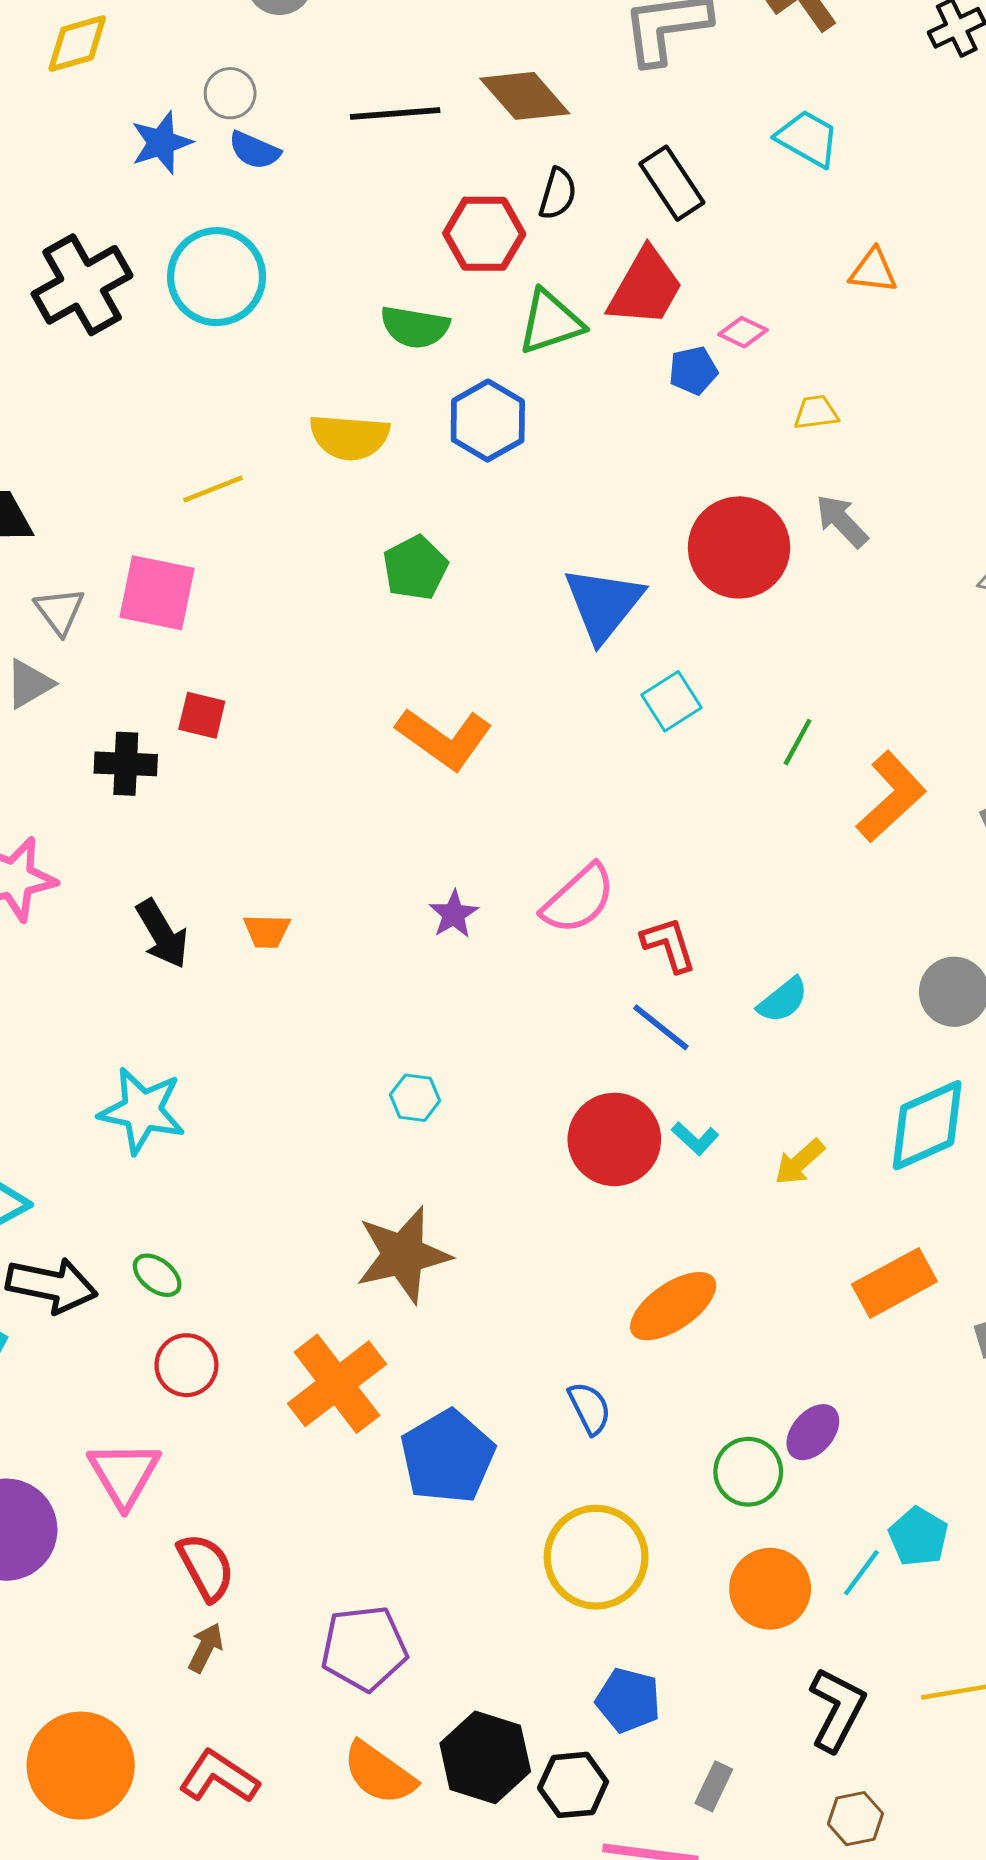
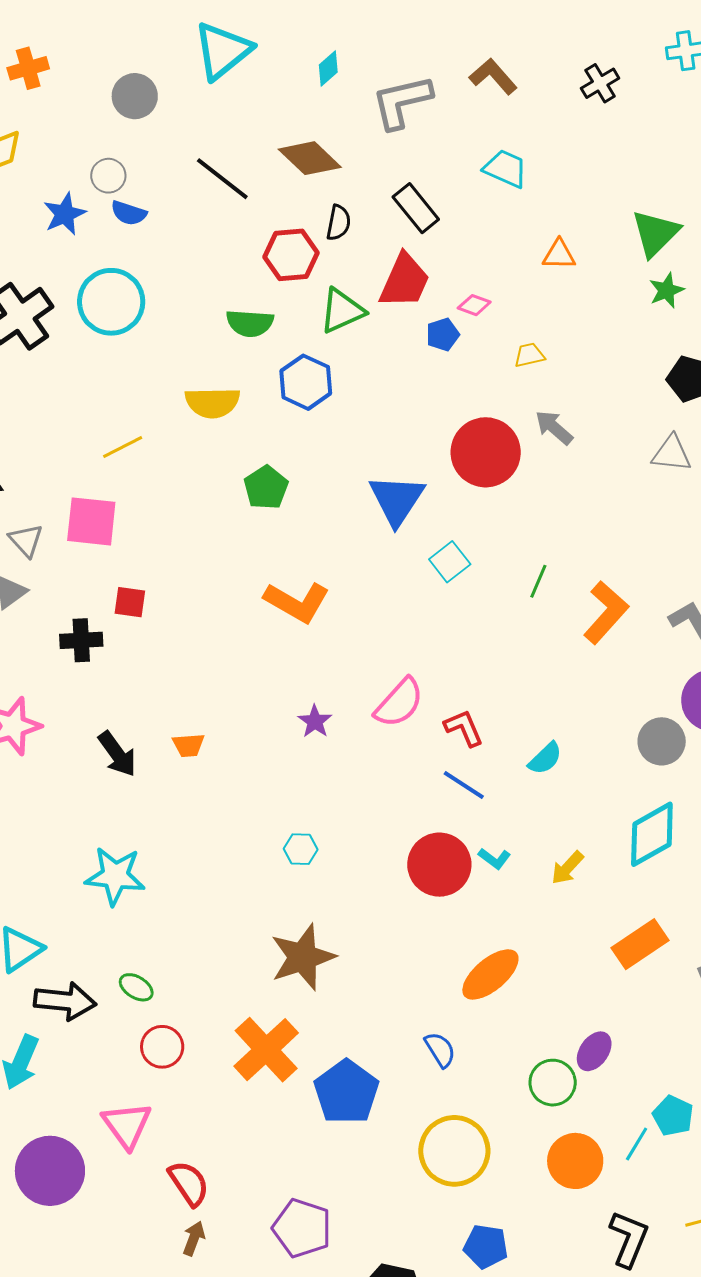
black line: (395, 113) -> (222, 179), turned 48
purple pentagon: (364, 1648) -> (302, 1228), turned 30

